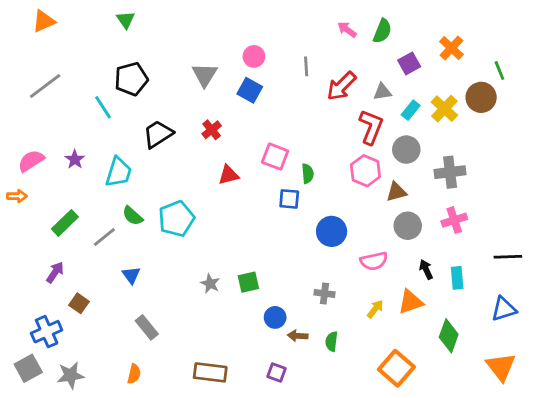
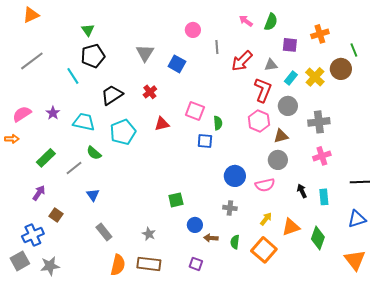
green triangle: (126, 20) -> (88, 30), moved
orange cross: (451, 48) -> (320, 34), turned 30
pink circle: (254, 56) -> (193, 30), moved
purple square: (409, 63) -> (290, 45), turned 35
cyan trapezoid: (119, 172) -> (84, 122), turned -95
cyan pentagon: (176, 219) -> (123, 132), moved
gray circle: (408, 226) -> (278, 160), moved
blue circle: (332, 231) -> (235, 176), moved
gray star: (210, 284) -> (149, 234), moved
orange triangle: (411, 302) -> (291, 227), moved
orange square: (396, 368) -> (264, 250), moved
orange semicircle: (134, 374) -> (118, 265), moved, size x1.5

